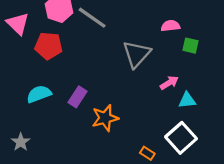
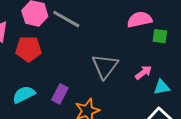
pink semicircle: (170, 26) -> (140, 20), size x1.4
gray triangle: (137, 54) -> (105, 66), moved

